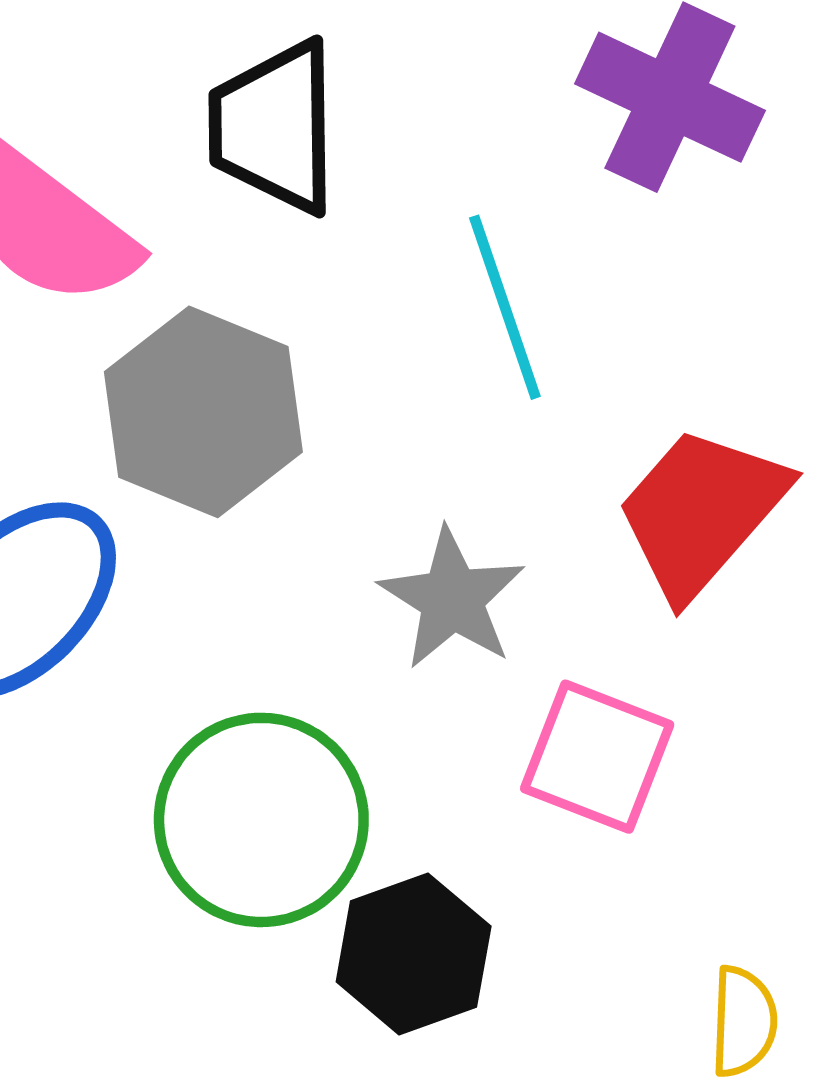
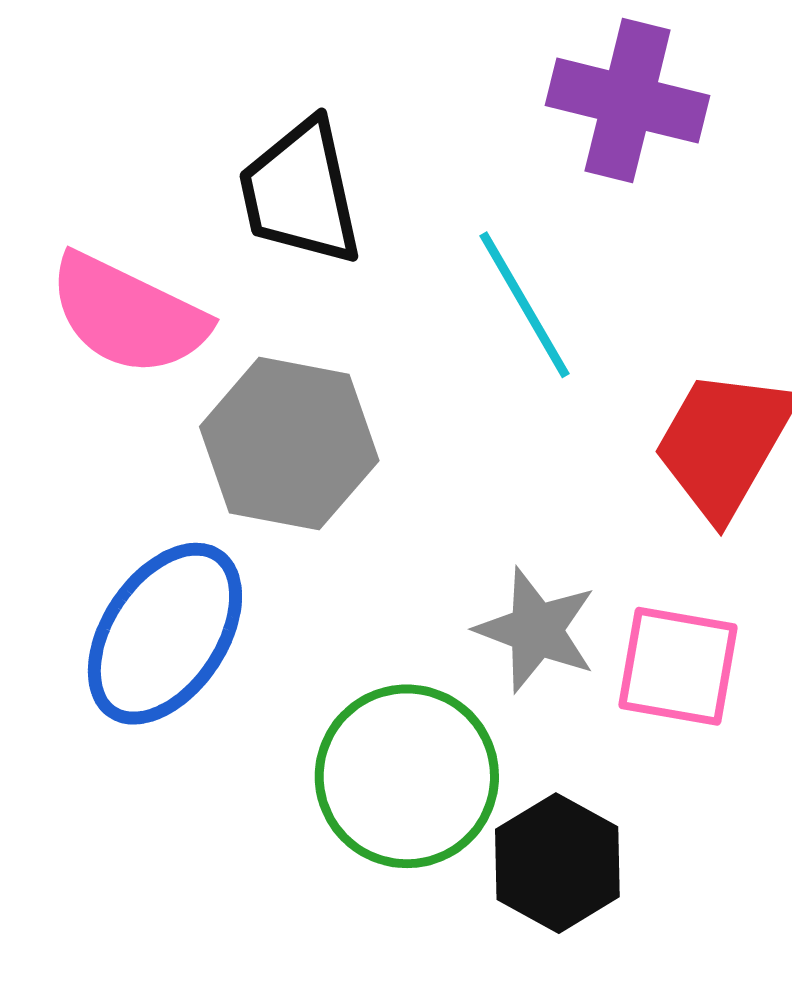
gray star: (452, 599) -> (536, 630), moved

